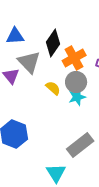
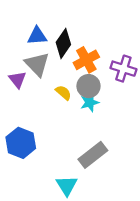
blue triangle: (15, 36) -> (37, 36), moved

